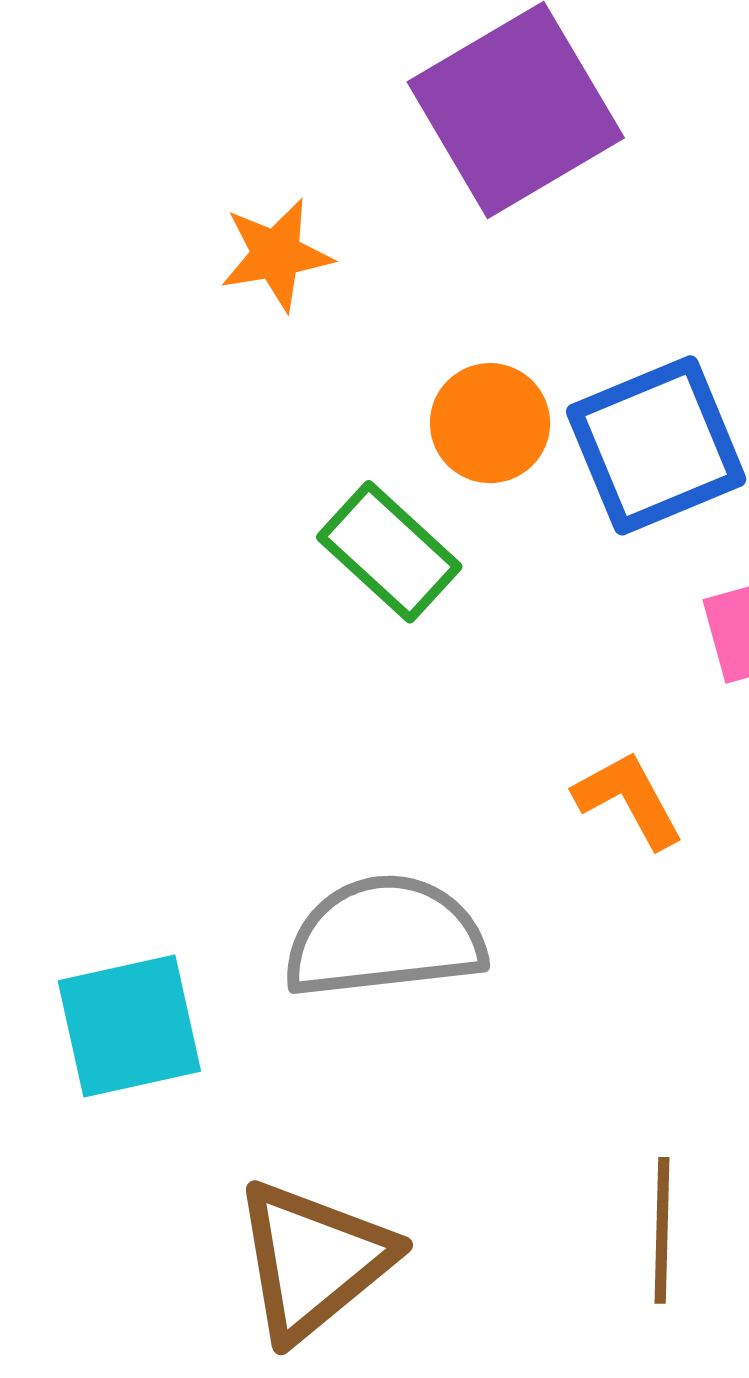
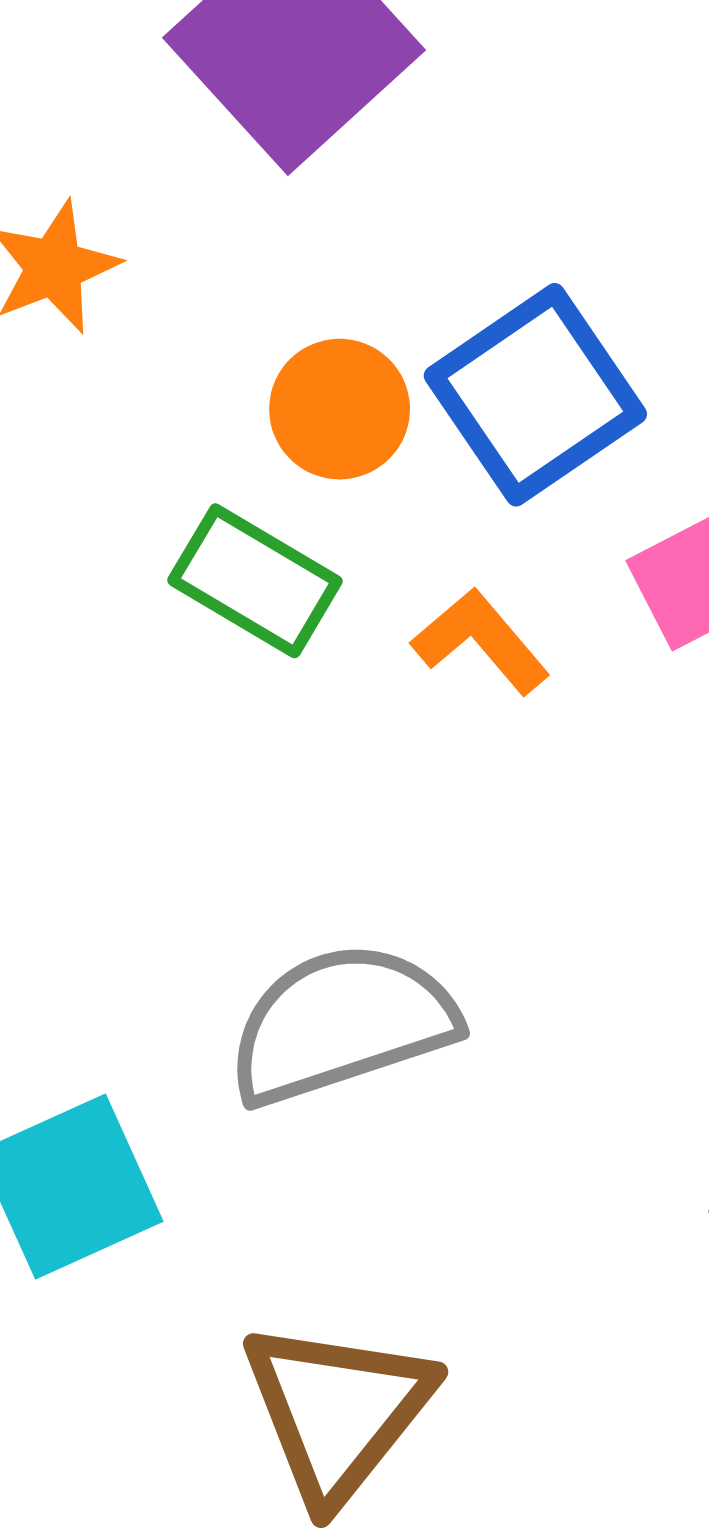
orange L-shape: (629, 800) -> (481, 641), moved

